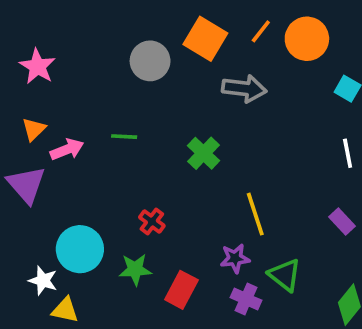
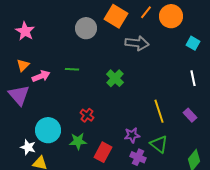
yellow line: (255, 214) -> (159, 111), moved

